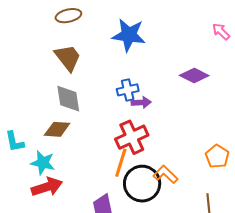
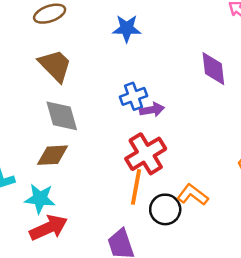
blue star: (129, 35) -> (127, 28), size x0.7
purple diamond: (194, 75) -> (213, 69), turned 64
black circle: (142, 184) -> (165, 209), size x0.7

